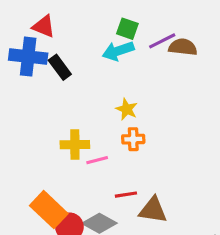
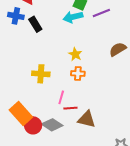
brown semicircle: (183, 47) -> (118, 49), moved, turned -42
blue cross: (28, 57) -> (16, 16), size x0.7
pink line: (97, 160) -> (61, 97), moved, turned -64

